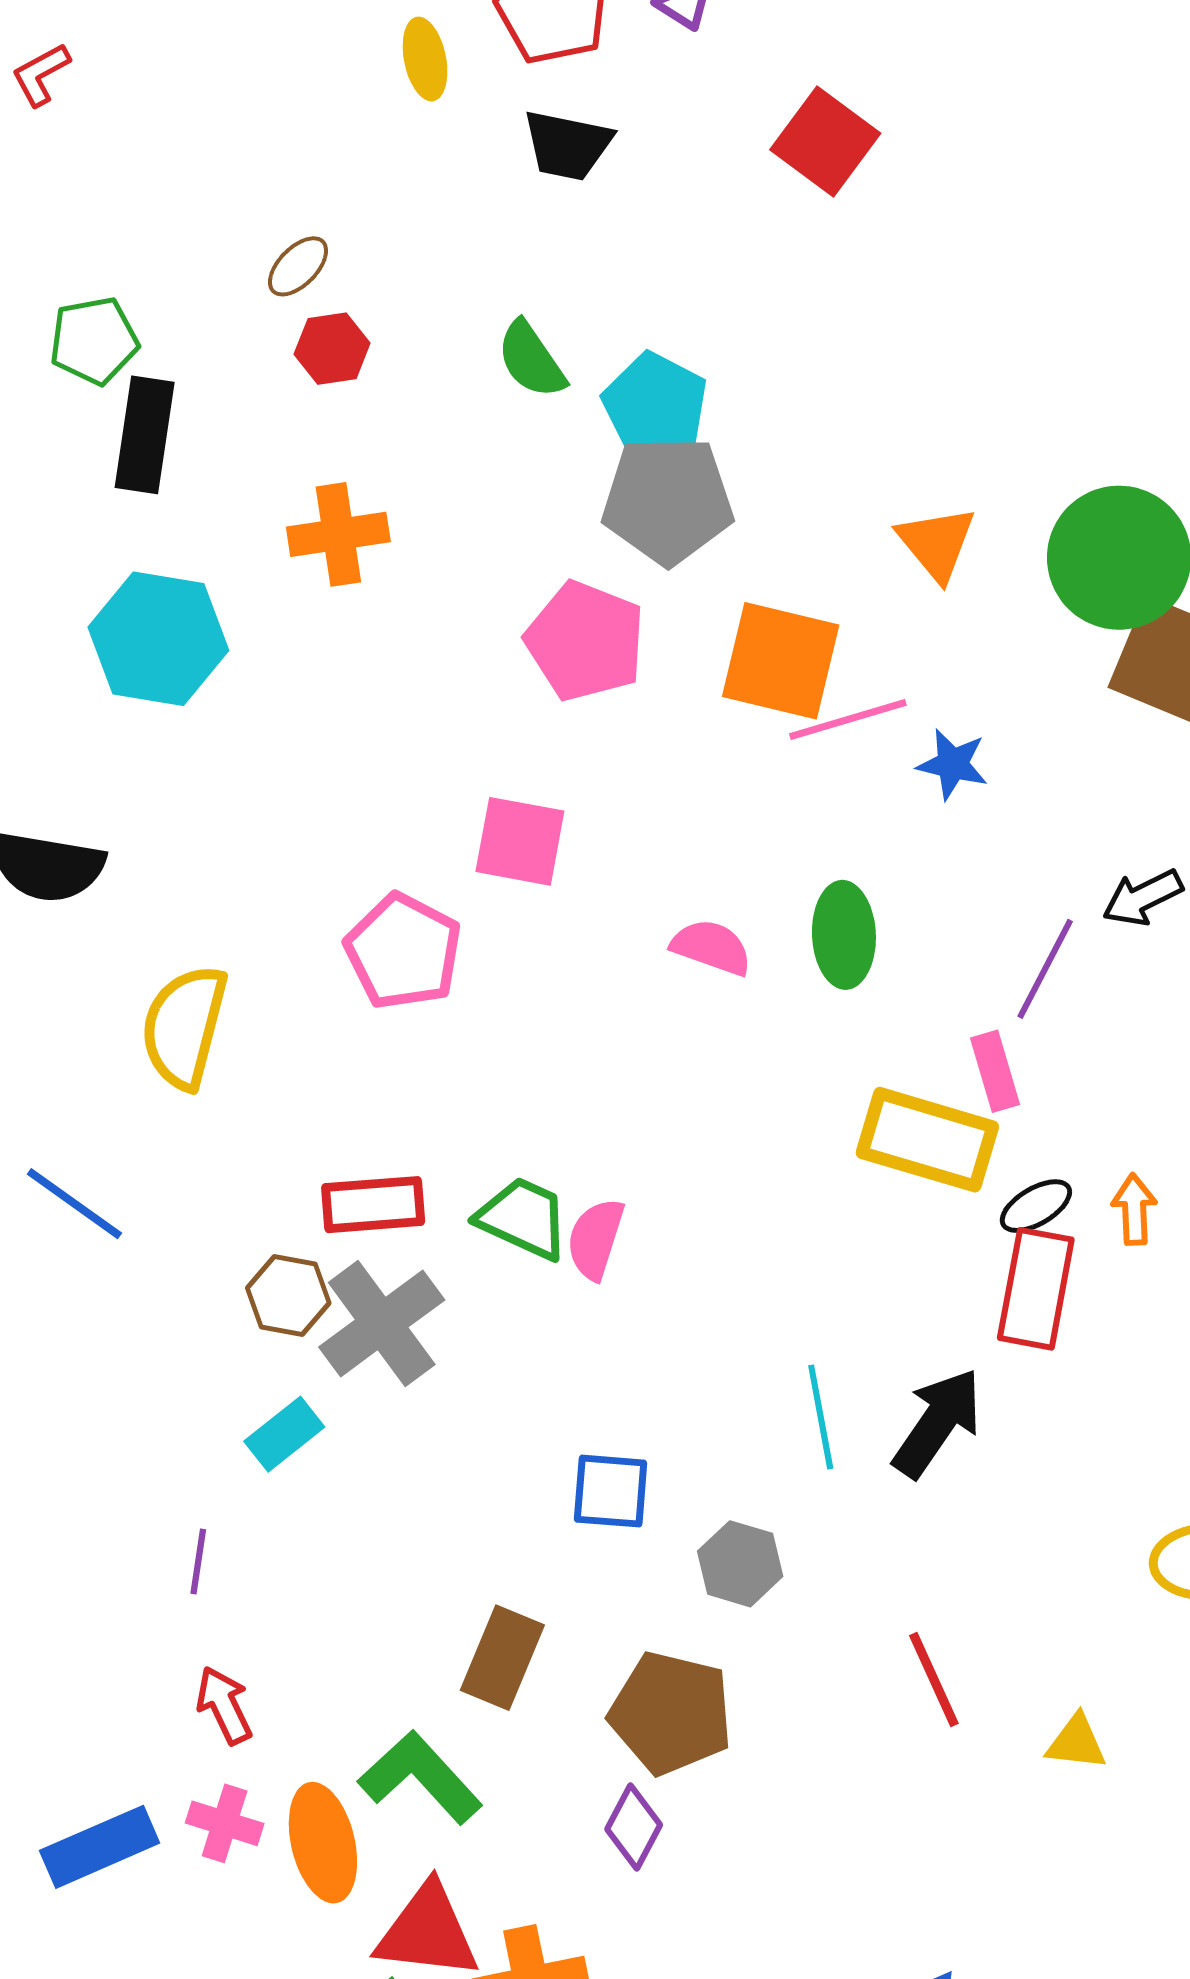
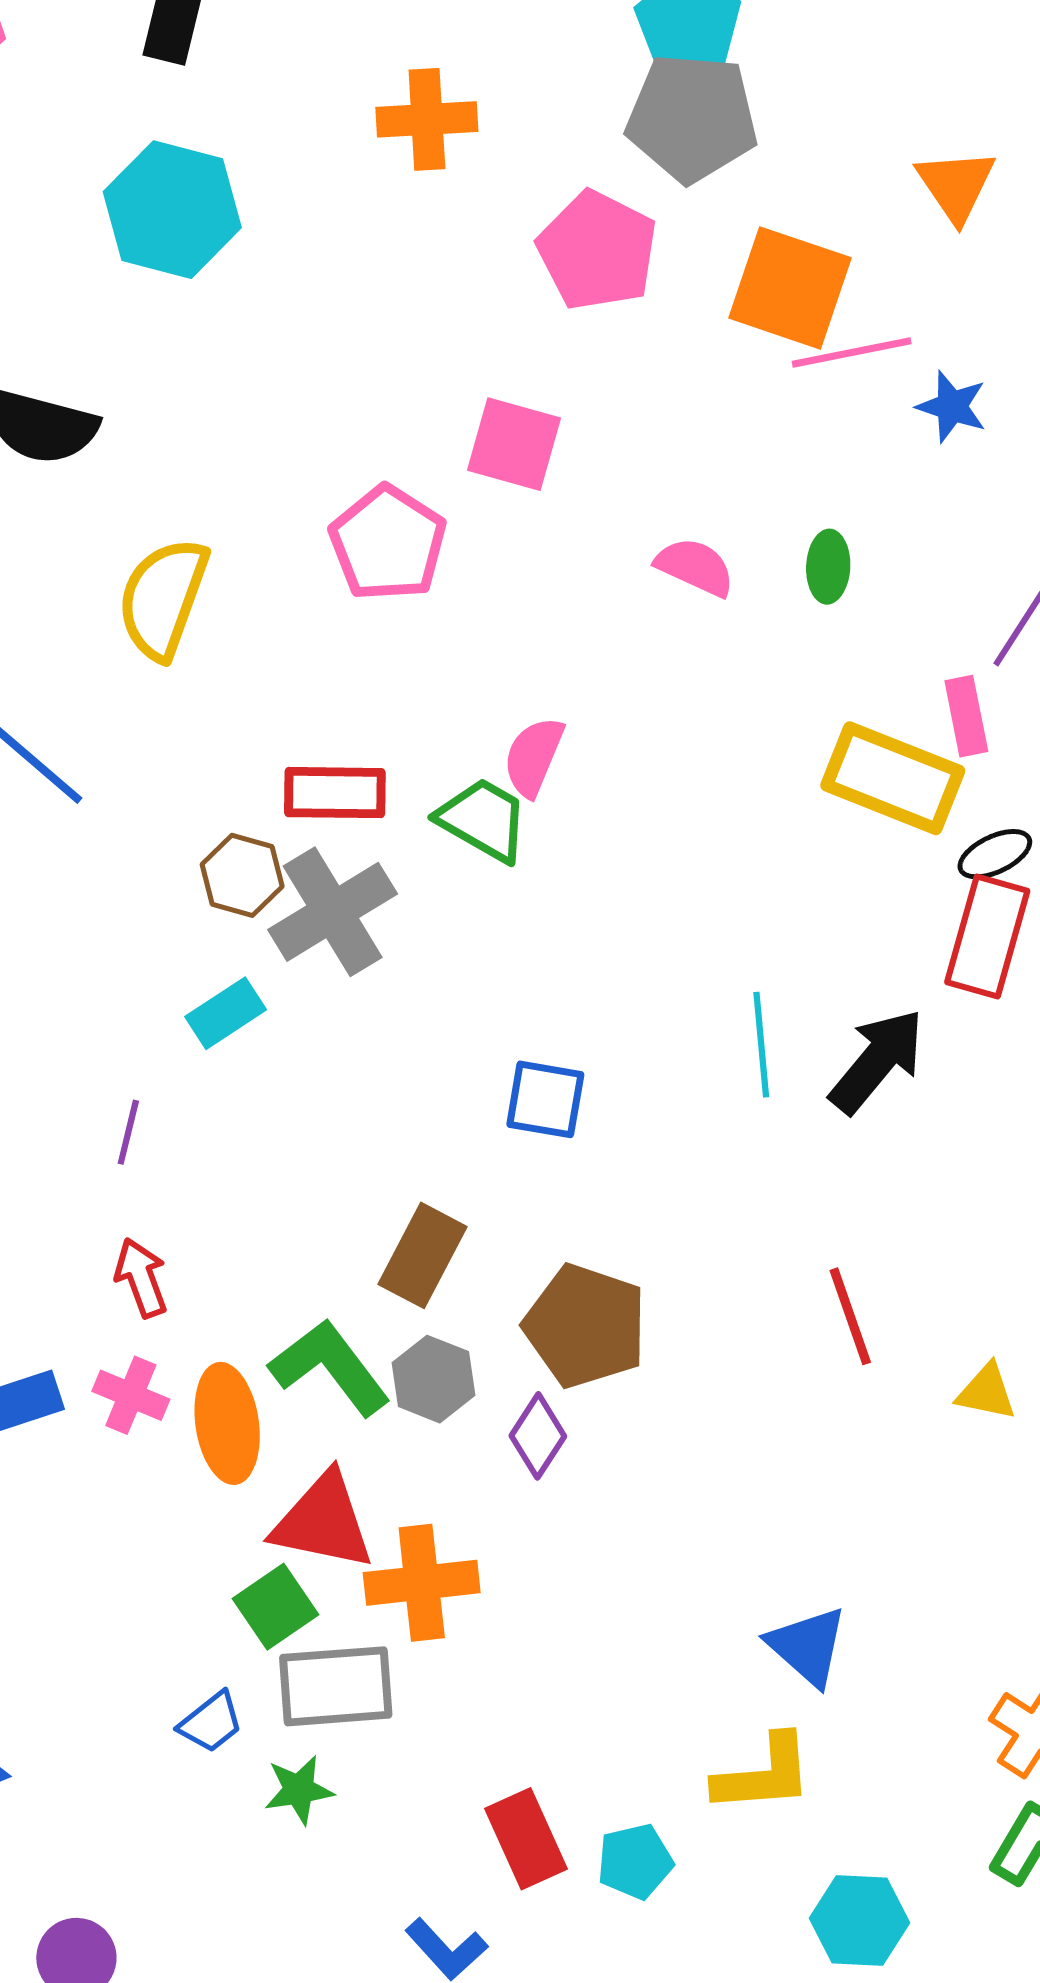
orange cross: (338, 534) -> (427, 119), moved
green ellipse: (844, 935) -> (828, 567), size x0.7
pink semicircle: (595, 1239) -> (534, 757), moved
gray hexagon: (740, 1564) -> (433, 1379), moved

